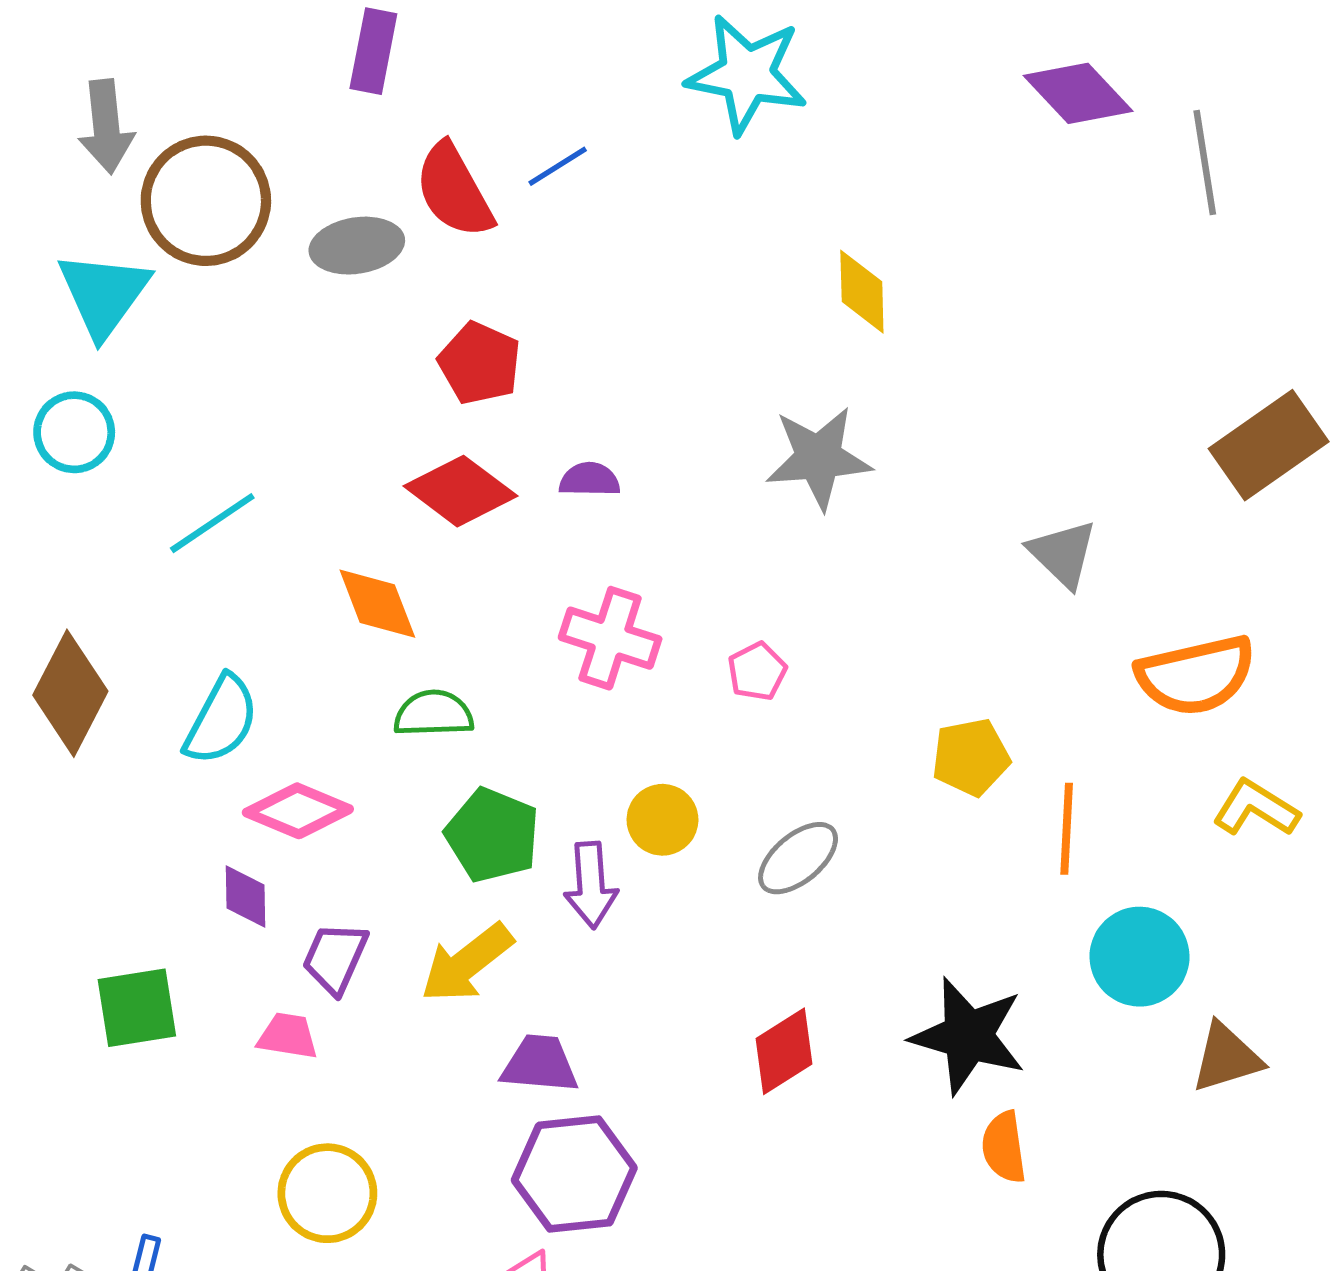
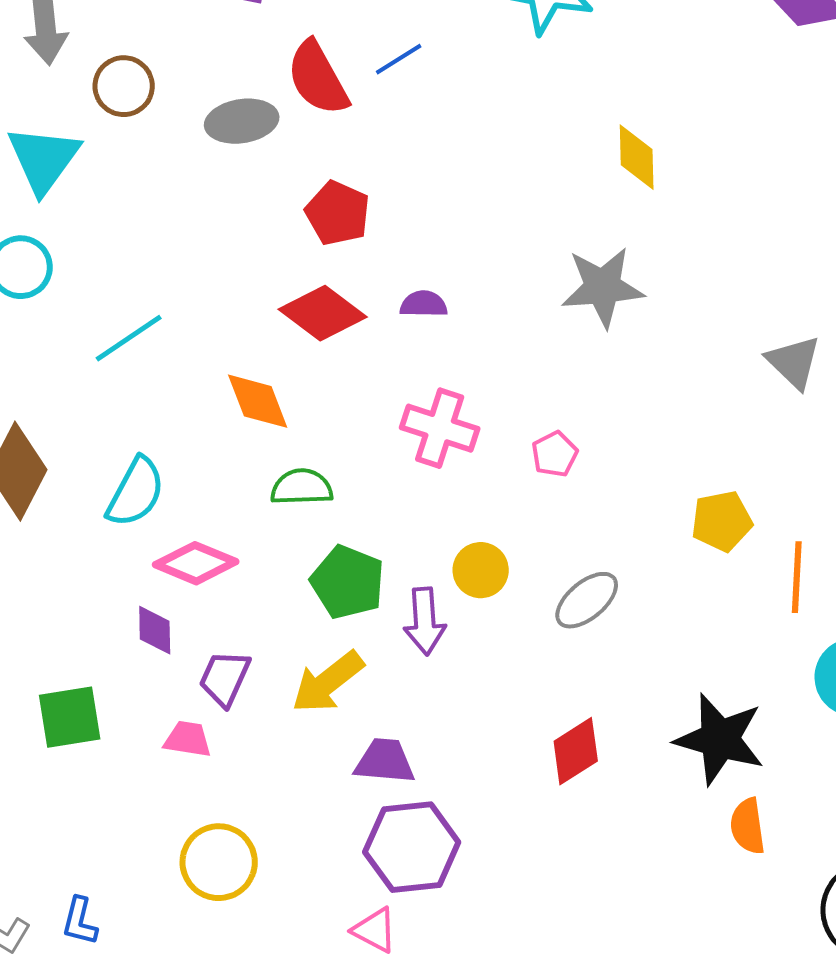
brown circle: (206, 201) -> (124, 86), size x0.6

